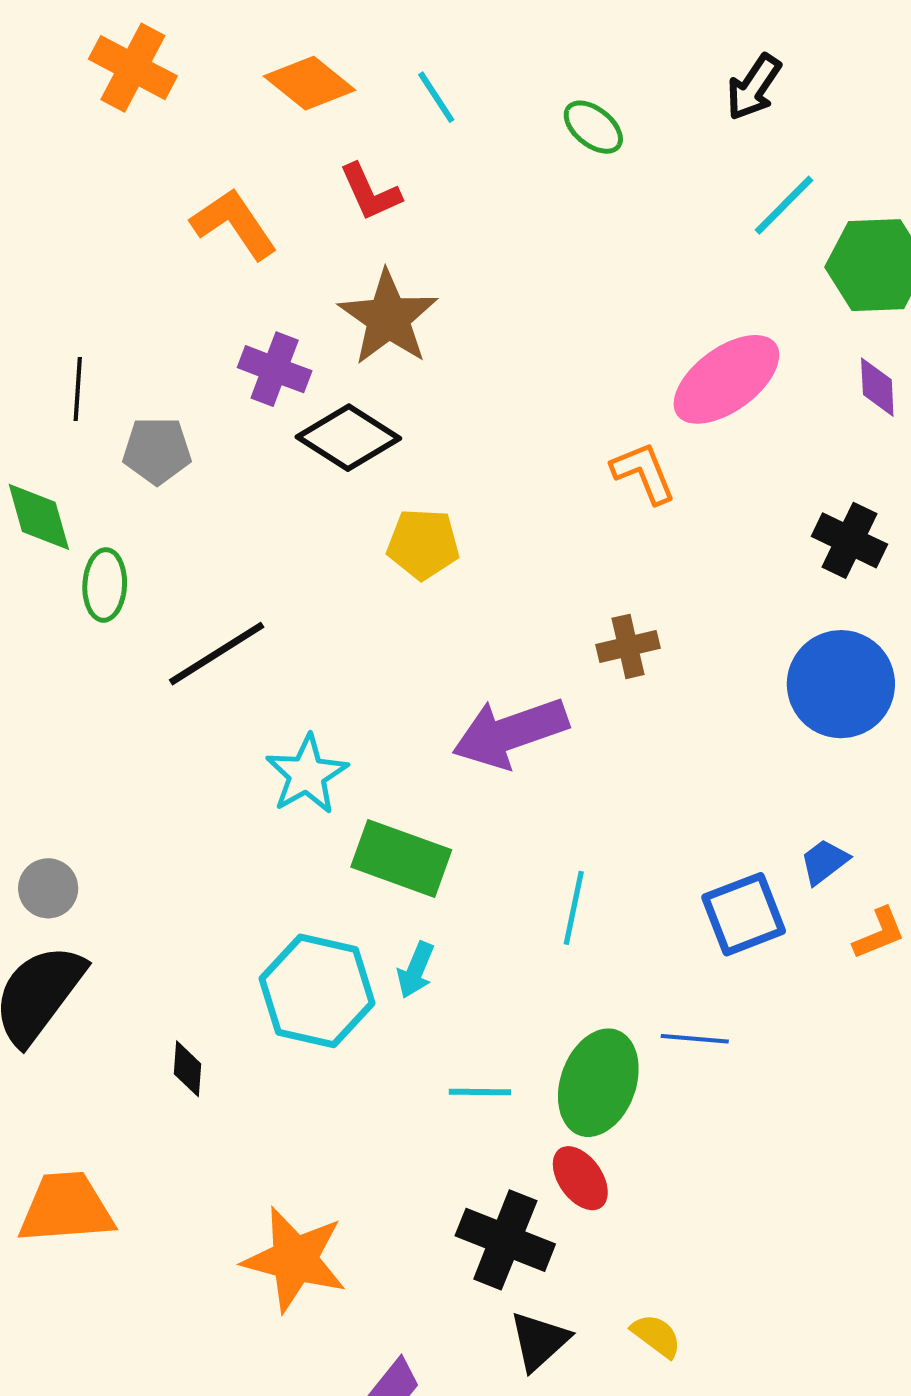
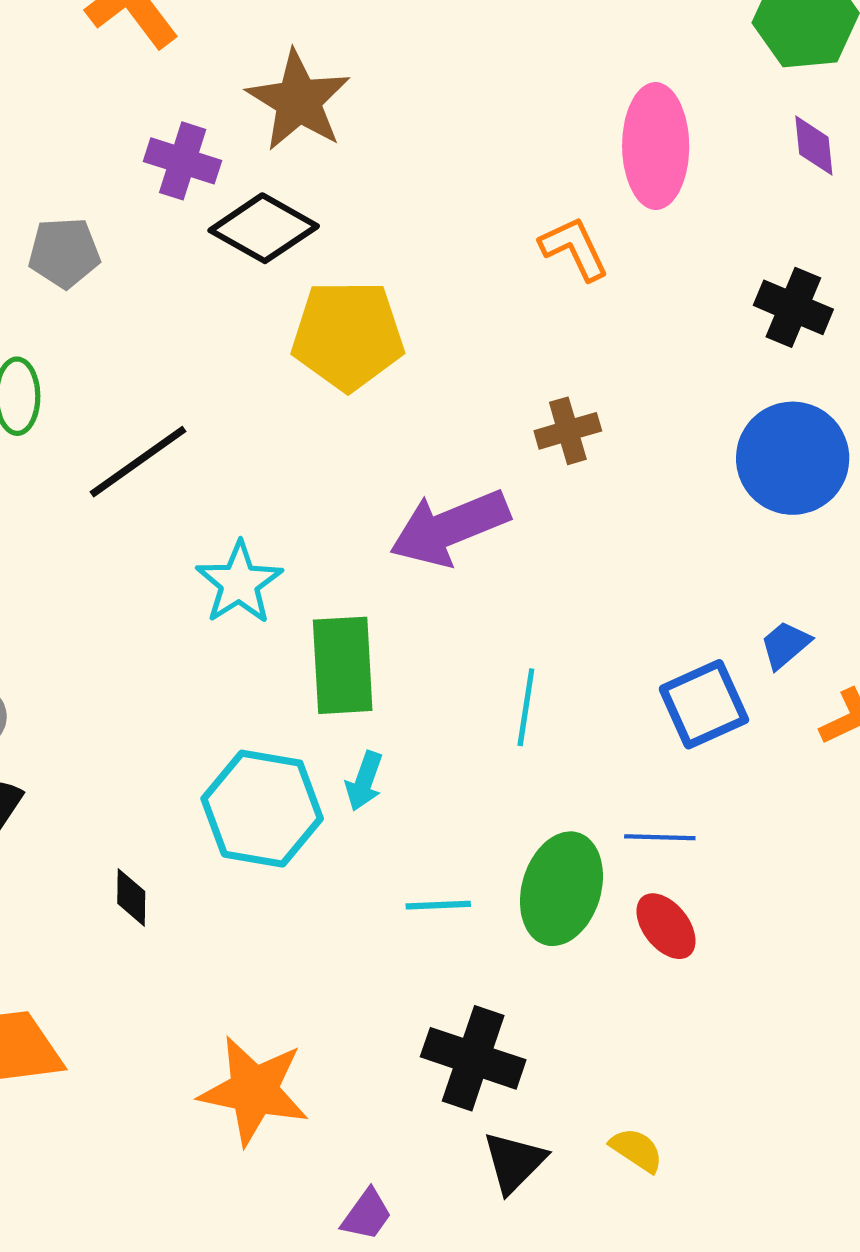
pink ellipse: (726, 379) -> (656, 146), turned -51
yellow pentagon: (423, 544) -> (348, 335), size x1.5
green rectangle: (401, 858) -> (343, 665), turned 70
red ellipse: (580, 1178) -> (666, 926), moved

